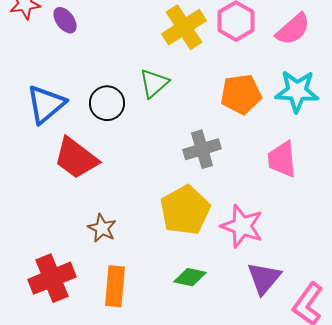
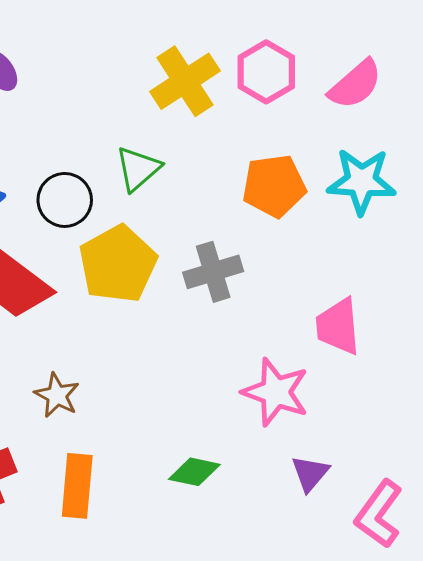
pink trapezoid: (282, 159) -> (338, 327), moved
yellow pentagon: (185, 210) -> (118, 264), moved
purple triangle: (264, 278) -> (310, 473), size x0.7

